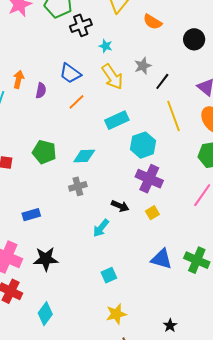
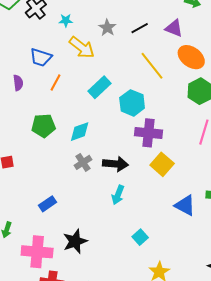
black line: (162, 81) -> (140, 28), moved, turned 42
green pentagon: (44, 152) -> (43, 126), moved
black arrow: (120, 206) -> (116, 164), moved, size x1.4
yellow square: (152, 213) -> (162, 164), size x1.6
blue triangle: (161, 259) -> (185, 205), turned 30

